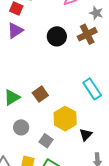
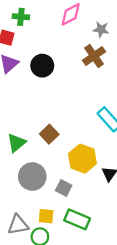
black circle: (57, 36) -> (42, 66), moved
gray circle: (21, 127) -> (32, 176), size x1.5

